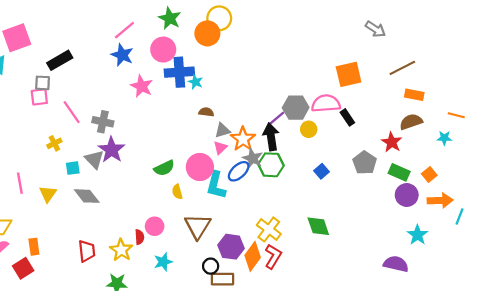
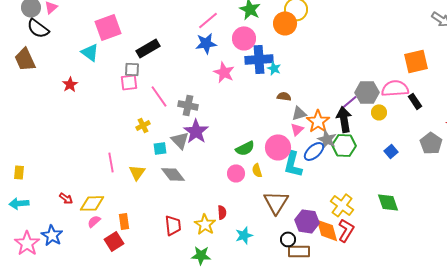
blue star: (122, 55) -> (206, 43), turned -30
pink circle: (155, 226) -> (236, 173), moved
orange diamond: (253, 256) -> (327, 230), turned -52

